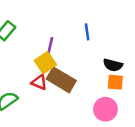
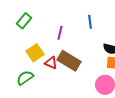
yellow square: (45, 63) -> (35, 53), moved

